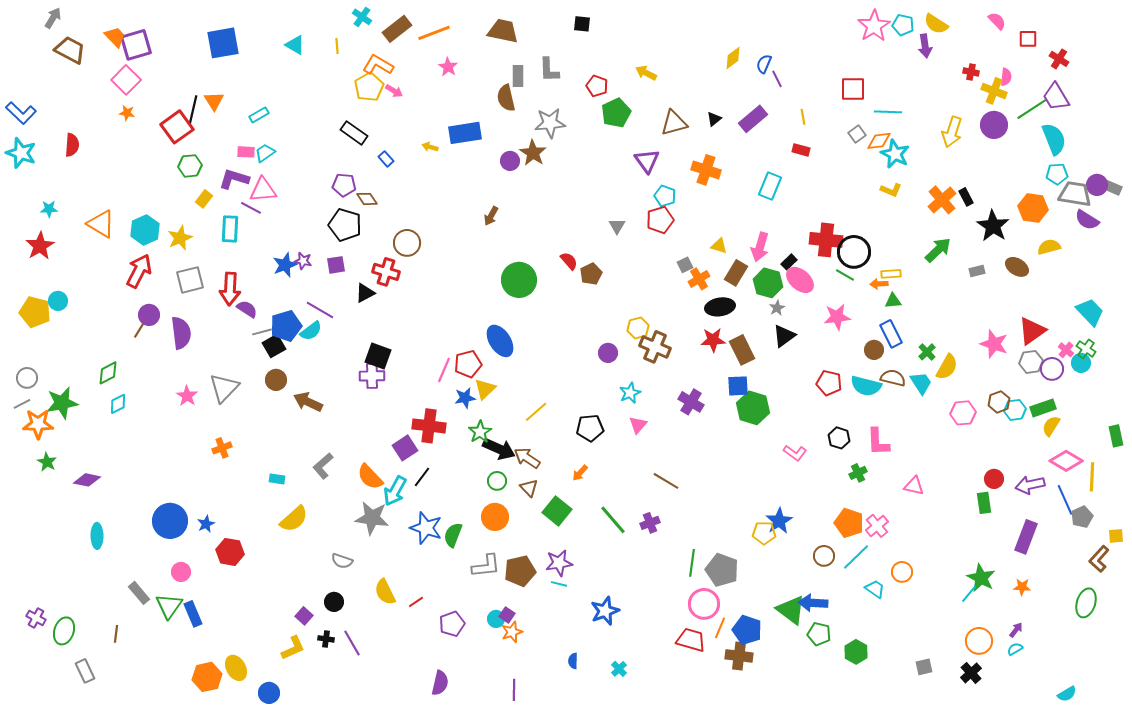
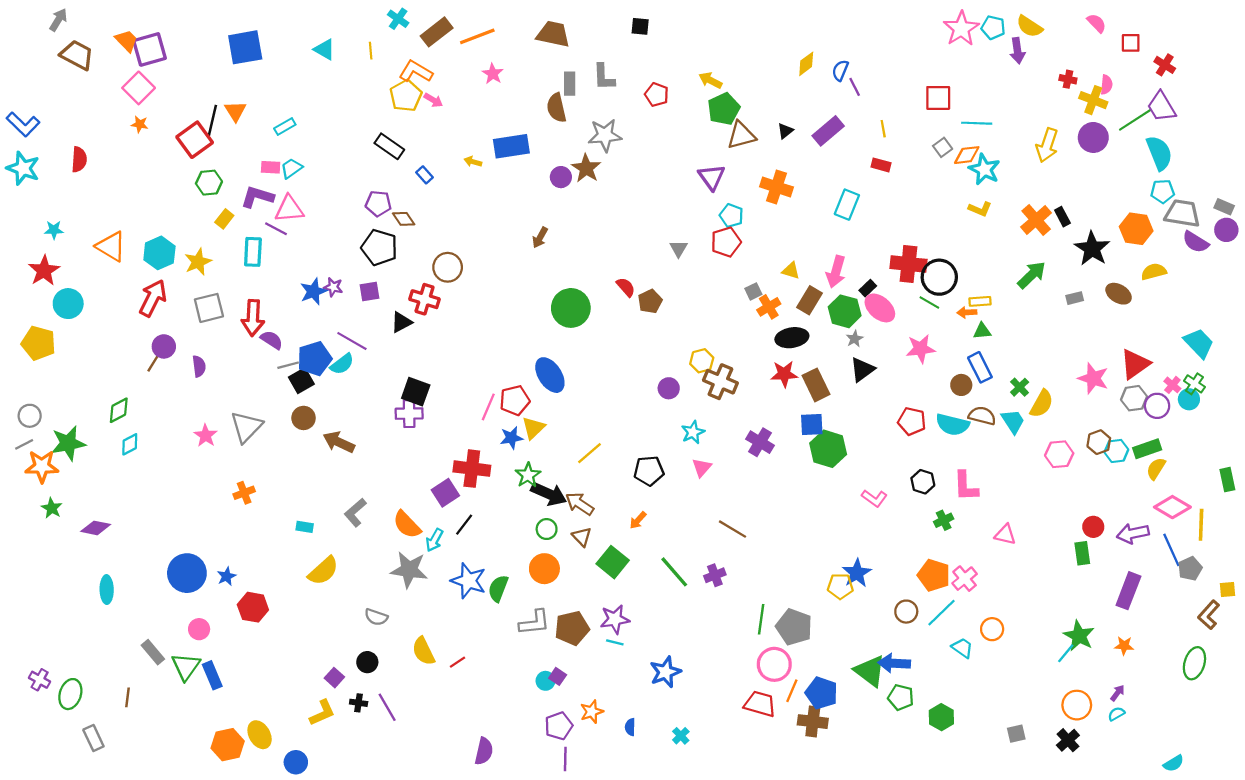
green pentagon: (616, 113) -> (724, 109), moved
purple circle: (1097, 185) -> (1226, 230), moved
cyan circle: (58, 301) -> (68, 304), moved, size x1.4
purple semicircle: (181, 333) -> (199, 366), size x0.6
cyan arrow: (395, 491) -> (434, 540), size x0.7
purple pentagon: (452, 624) -> (559, 726), moved
orange star: (512, 632) -> (592, 712), moved

